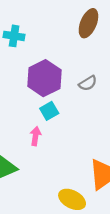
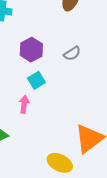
purple hexagon: (44, 78) -> (31, 50), size x0.7

